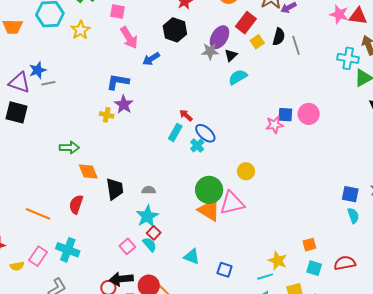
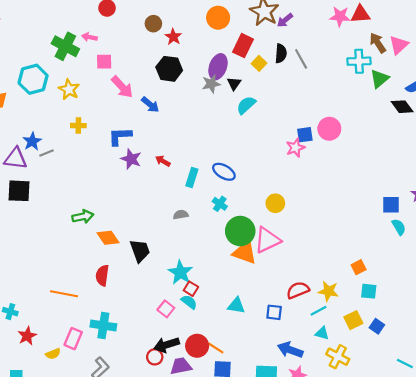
blue arrow: (151, 59) -> (150, 105), turned -96
yellow cross: (107, 115) -> (78, 126), moved
red arrow: (186, 115) -> (163, 161), moved
cyan cross: (197, 146) -> (220, 204), moved
gray semicircle: (149, 190) -> (181, 215), moved
red semicircle: (345, 263) -> (298, 290), moved

